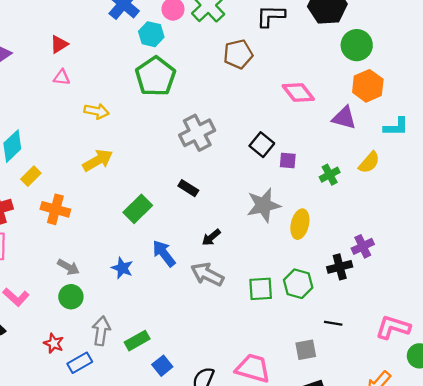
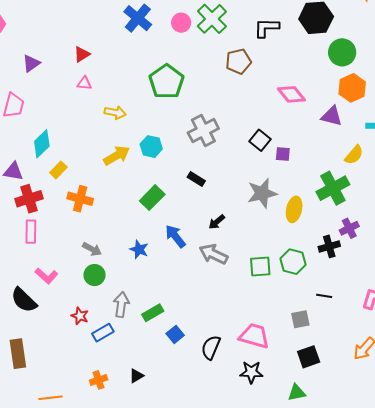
cyan hexagon: (151, 34) -> (151, 147), moved
green cross: (330, 175) -> (333, 188), moved, size x1.8

